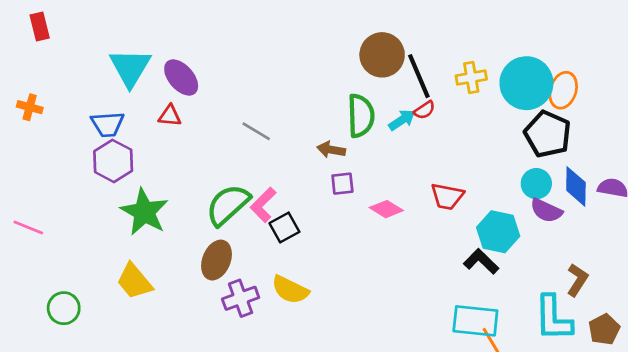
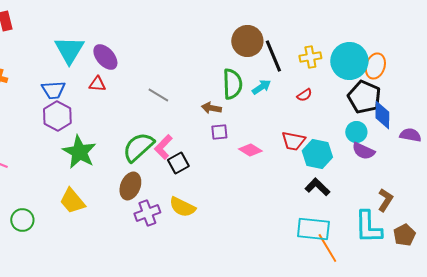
red semicircle: (425, 110) -> (304, 95), moved
blue diamond: (576, 186) -> (382, 115), moved
cyan hexagon: (498, 232) -> (317, 154), moved

